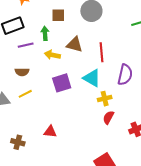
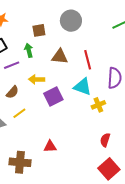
yellow arrow: (52, 55) -> (37, 79), moved
brown semicircle: (22, 72) -> (12, 92), turned -40
red semicircle: (108, 117) -> (105, 140), moved
brown cross: (18, 142) -> (20, 162), size x1.5

